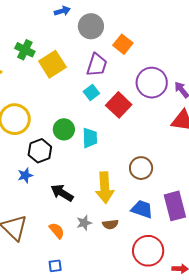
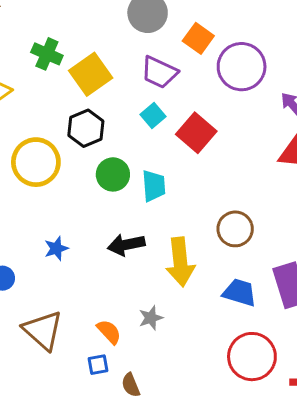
purple trapezoid: (97, 65) -> (159, 72), turned 100
purple circle: (152, 83) -> (242, 67), moved
black hexagon: (40, 151) -> (86, 128), moved
black arrow: (62, 193) -> (126, 245), moved, turned -40
brown semicircle: (110, 224) -> (131, 385), moved, turned 77
blue square: (55, 266) -> (98, 365), moved

